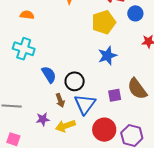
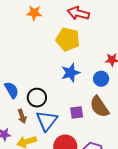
blue circle: (135, 13) -> (101, 79), moved
yellow pentagon: (104, 22) -> (68, 39), turned 30

